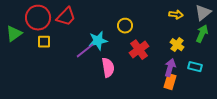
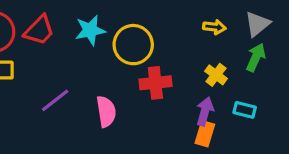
yellow circle: (125, 26) -> (133, 45), size x1.6
cyan star: (98, 41) -> (90, 30), moved
red cross: (139, 50) -> (155, 83), turned 30
purple line: (85, 51) -> (55, 100), moved

